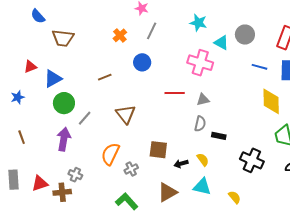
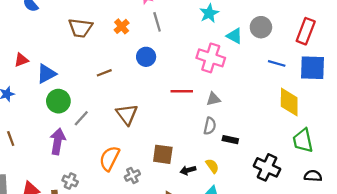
cyan star: (198, 23) -> (209, 13), turned 30
gray line: (152, 31) -> (157, 22), turned -42
brown trapezoid: (63, 38) -> (80, 28), moved

